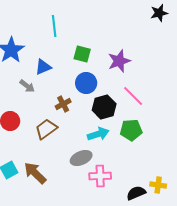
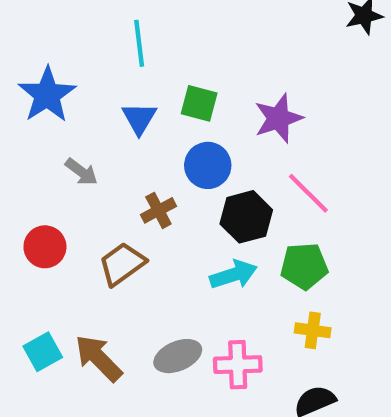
blue triangle: (43, 67) -> (139, 118), moved, turned -36
gray ellipse: (81, 158) -> (178, 356), moved
yellow cross: (158, 185) -> (313, 330), moved

